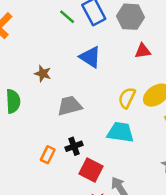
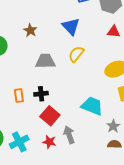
yellow semicircle: (127, 98) -> (76, 54), moved
cyan trapezoid: (120, 132) -> (92, 106), moved
orange rectangle: (48, 155) -> (19, 96), turned -48

